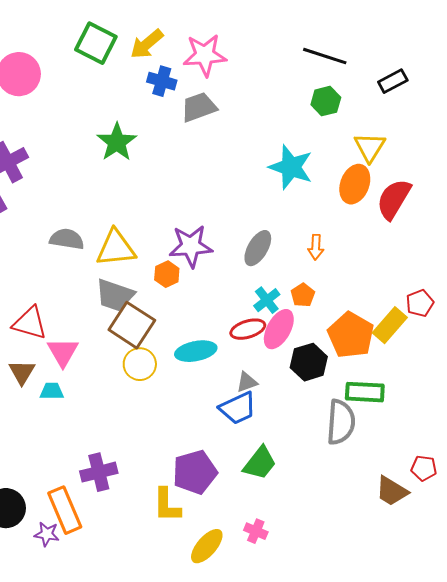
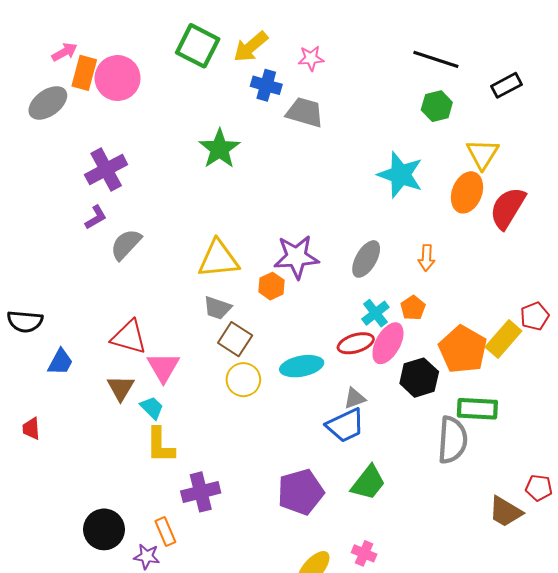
pink star: (205, 55) -> (311, 58), size x0.6
gray trapezoid: (199, 107) -> (305, 112), turned 36
gray semicircle: (67, 239) -> (126, 244), moved, turned -56
gray trapezoid: (115, 295) -> (217, 308), size x0.7
brown square: (132, 325) -> (235, 339), size x0.7
cyan trapezoid: (52, 391) -> (152, 408), turned 45
yellow L-shape: (167, 505) -> (160, 445), moved
orange rectangle: (65, 510) -> (165, 531), size x0.6

